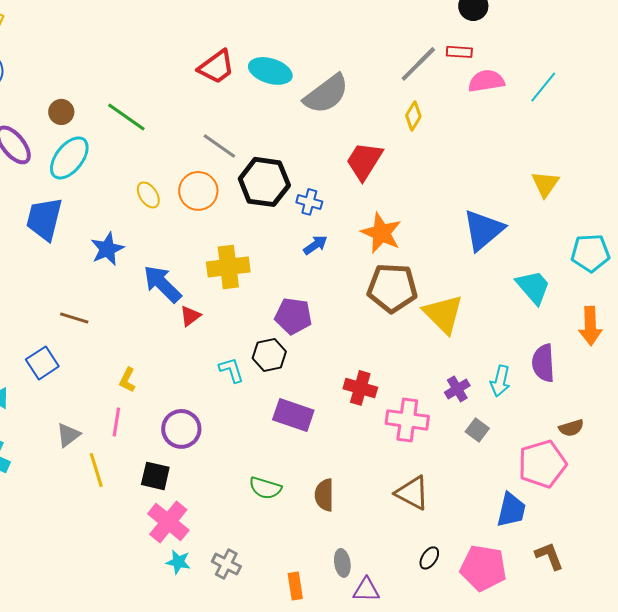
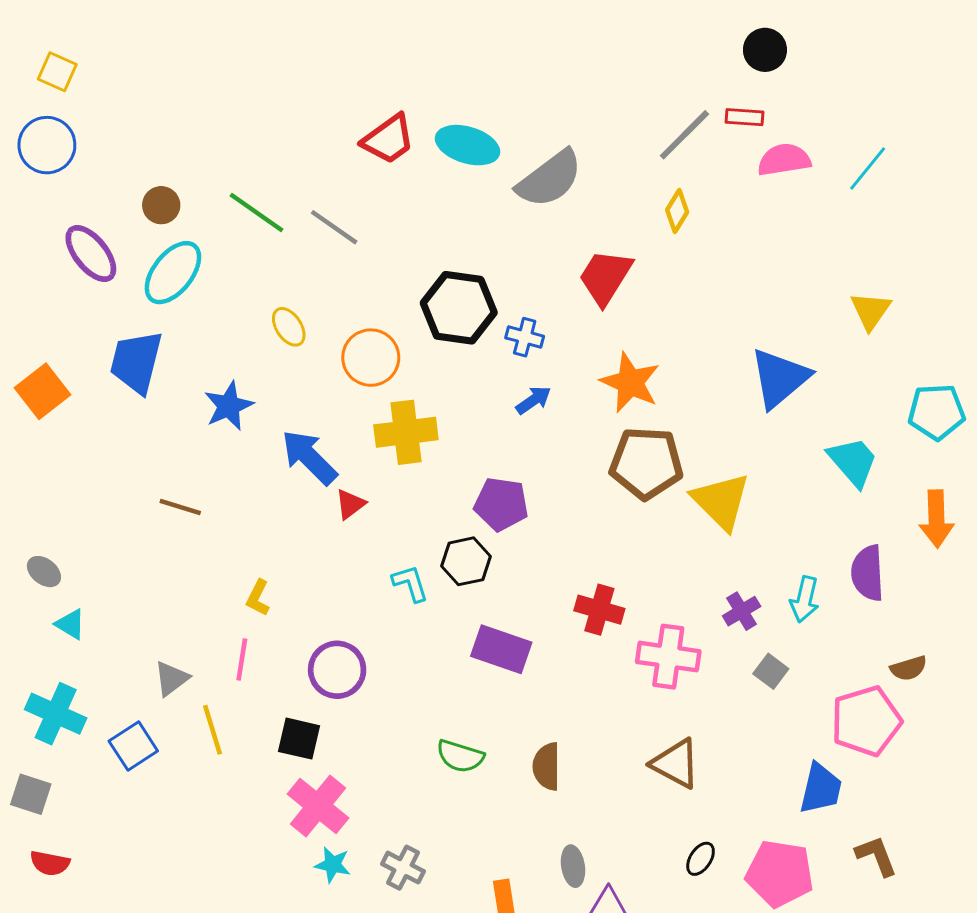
gray line: (219, 146) -> (334, 227), moved
orange circle: (198, 191) -> (371, 358), moved
blue square: (42, 363) -> (133, 746), moved

